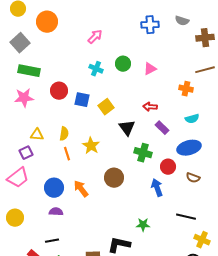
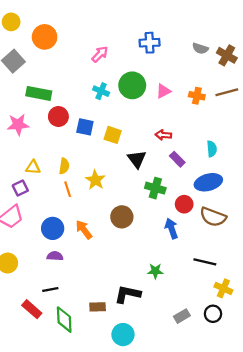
gray semicircle: (182, 21) -> (200, 48), moved
blue cross: (150, 25) -> (150, 43), moved
brown cross: (205, 38) -> (227, 55), turned 36
green circle: (123, 64) -> (132, 85), size x1.5
green rectangle: (29, 71) -> (39, 93), moved
orange cross: (186, 89) -> (197, 96), moved
yellow square: (106, 107) -> (113, 135), turned -35
cyan semicircle: (192, 119) -> (212, 149), turned -80
brown semicircle: (193, 178) -> (213, 217), size x1.6

